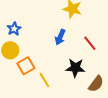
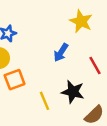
yellow line: (44, 80) -> (45, 101), moved

